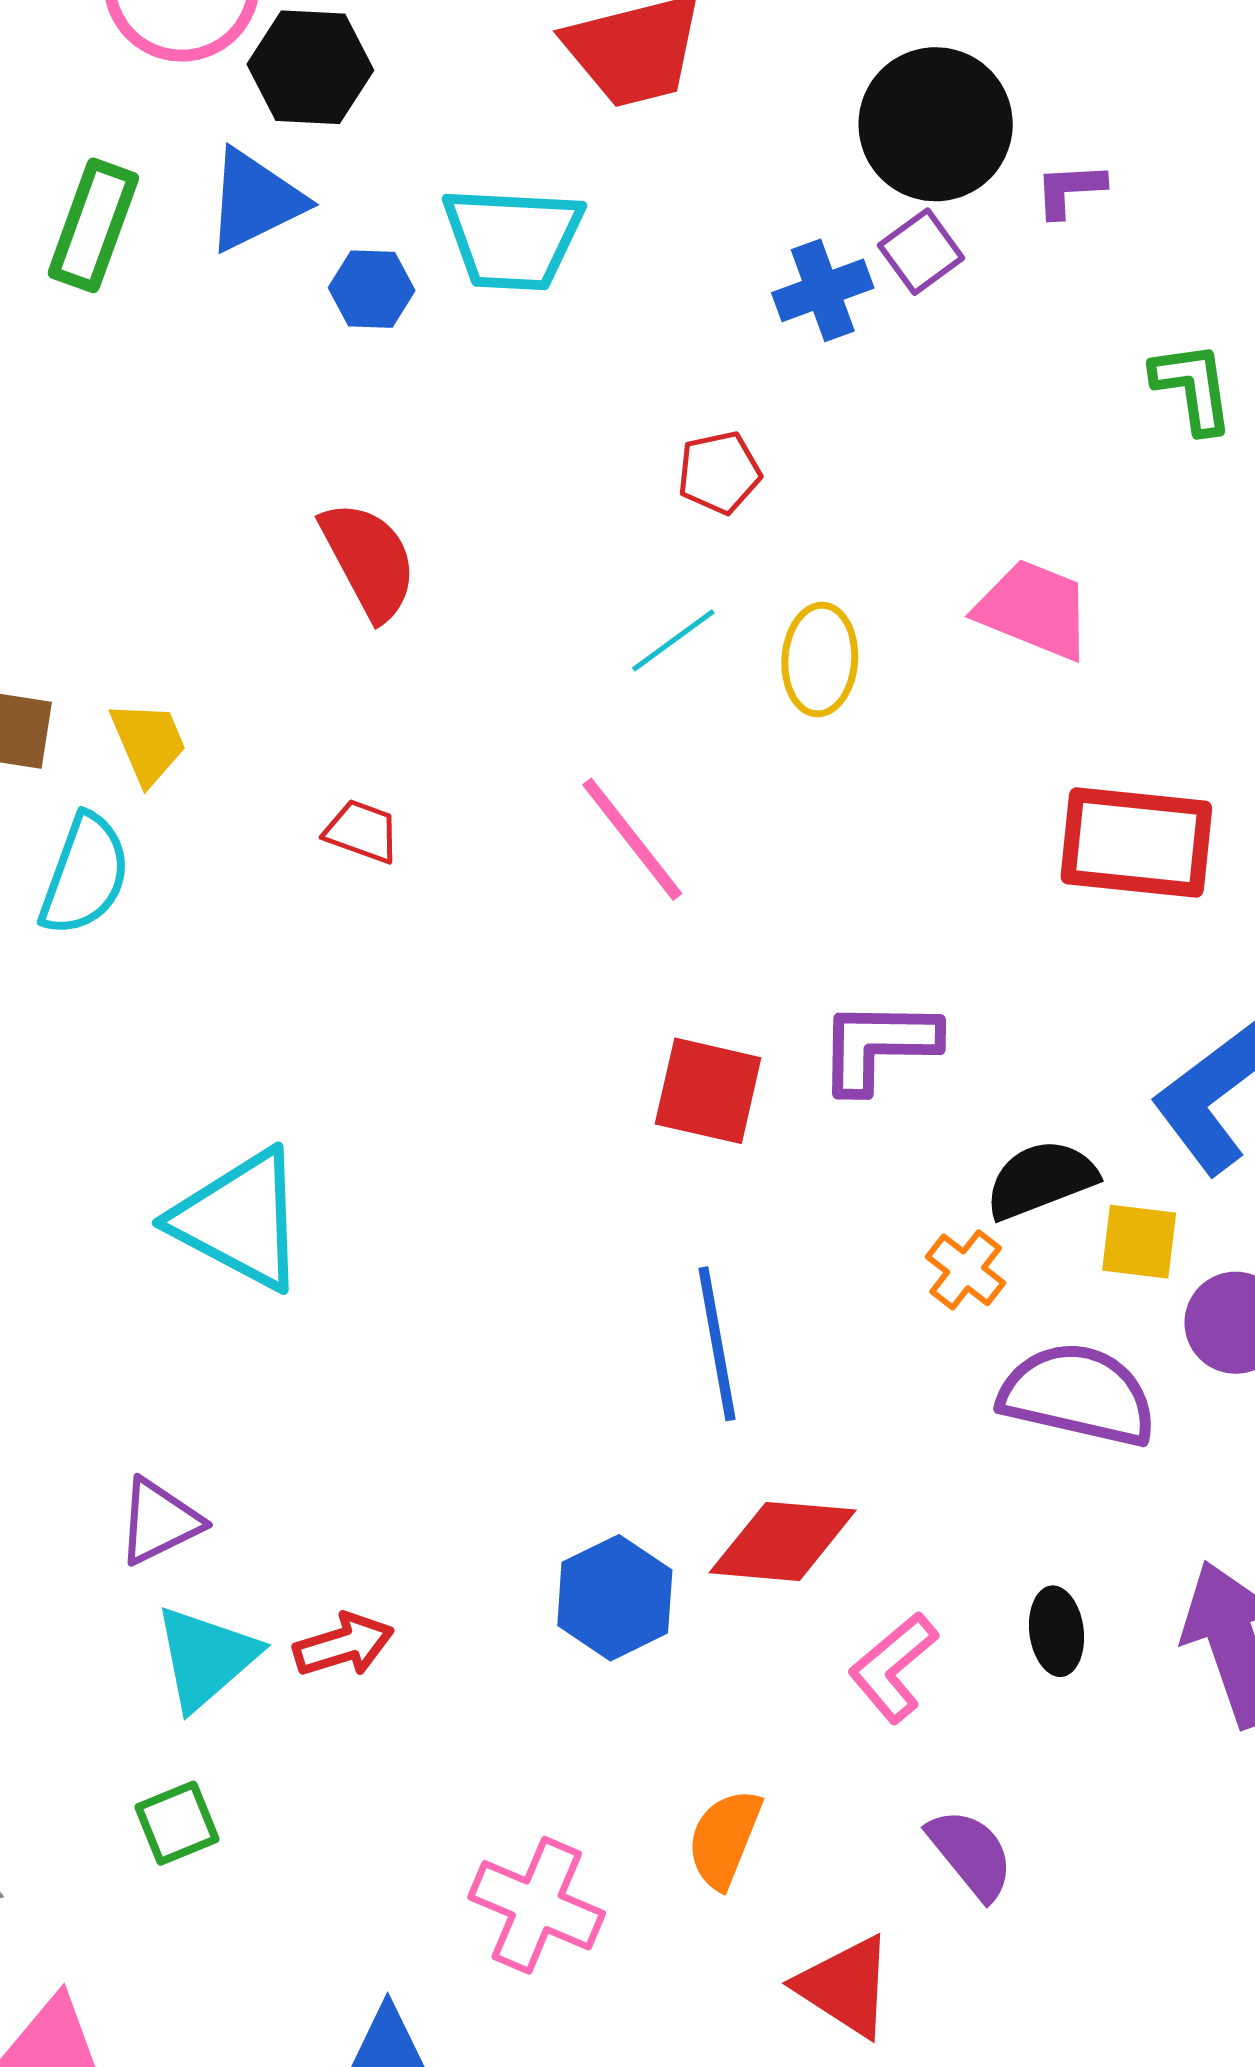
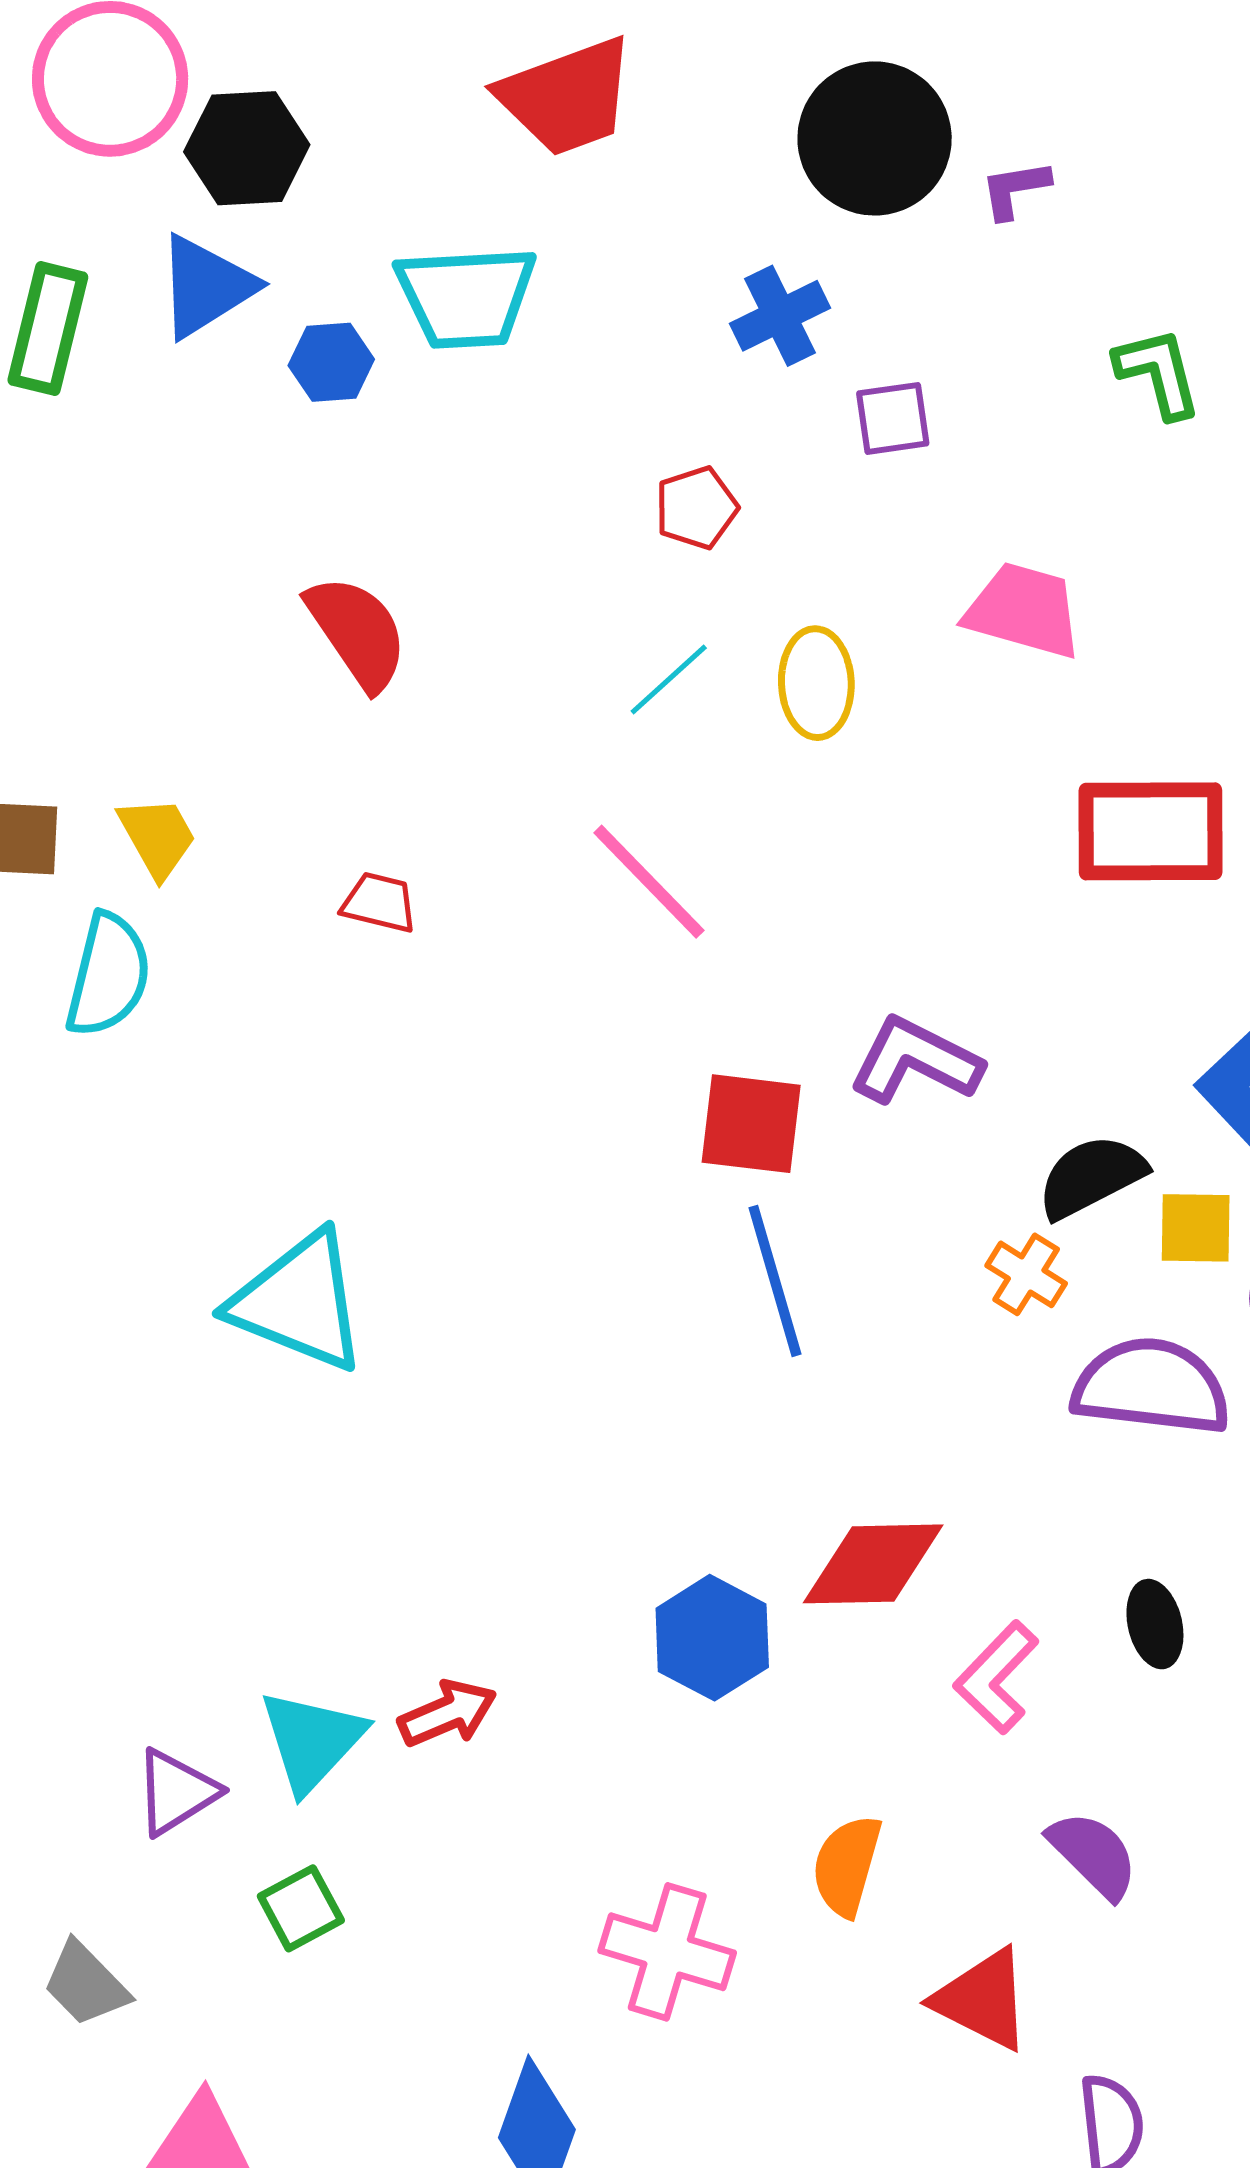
purple square: (921, 252) -> (893, 418), moved, turned 34
purple L-shape: (878, 1046) -> (915, 1061), turned 32
blue line: (717, 1344) -> (775, 1281), moved
purple triangle: (159, 1521) -> (176, 1792), moved

